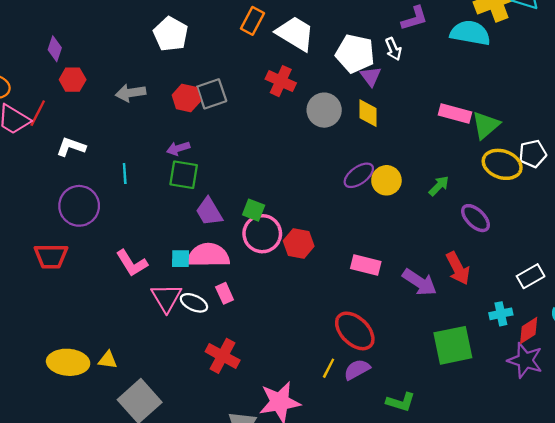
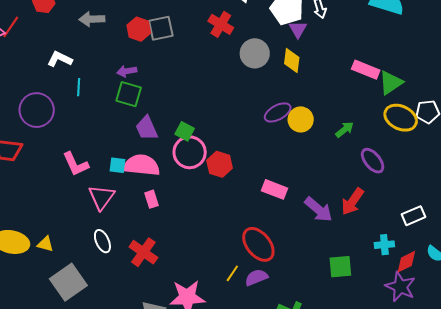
white L-shape: (71, 147) -> (60, 59), moved
red arrow: (458, 268) -> (352, 202), turned 56
white ellipse: (194, 303) -> (102, 241), moved, turned 35
green square: (453, 345) -> (340, 267), size x0.7

